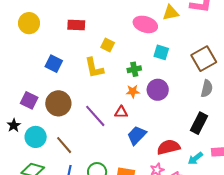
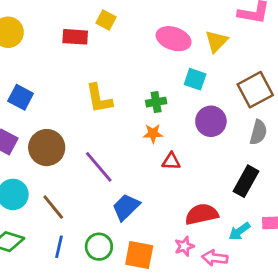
yellow triangle: (171, 13) -> (216, 41), moved, turned -36
yellow square: (108, 45) -> (106, 20), moved
blue square: (54, 64) -> (21, 97), moved
purple circle: (158, 90) -> (211, 121), moved
red triangle: (121, 112) -> (171, 161), moved
blue trapezoid: (137, 135) -> (126, 207), moved

